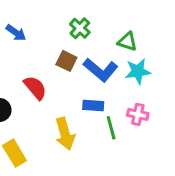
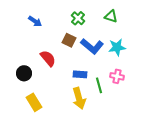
green triangle: (127, 42) -> (111, 16), moved
blue rectangle: (93, 106) -> (80, 74), moved
yellow arrow: (65, 134) -> (79, 98), moved

